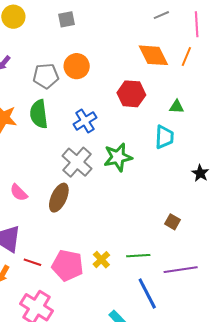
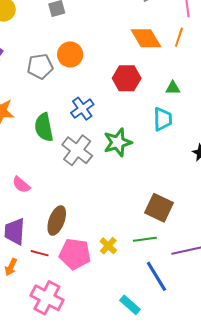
green semicircle: (39, 114) -> (44, 127), moved
brown ellipse: (59, 198) -> (57, 220), moved
brown square: (172, 222) -> (159, 208), moved, size x1.8

